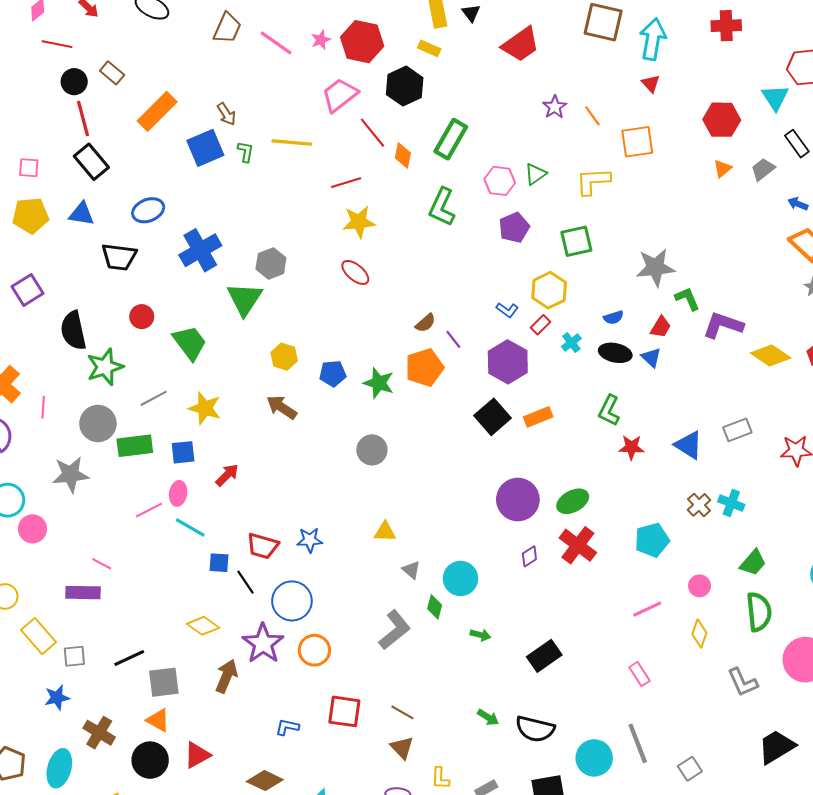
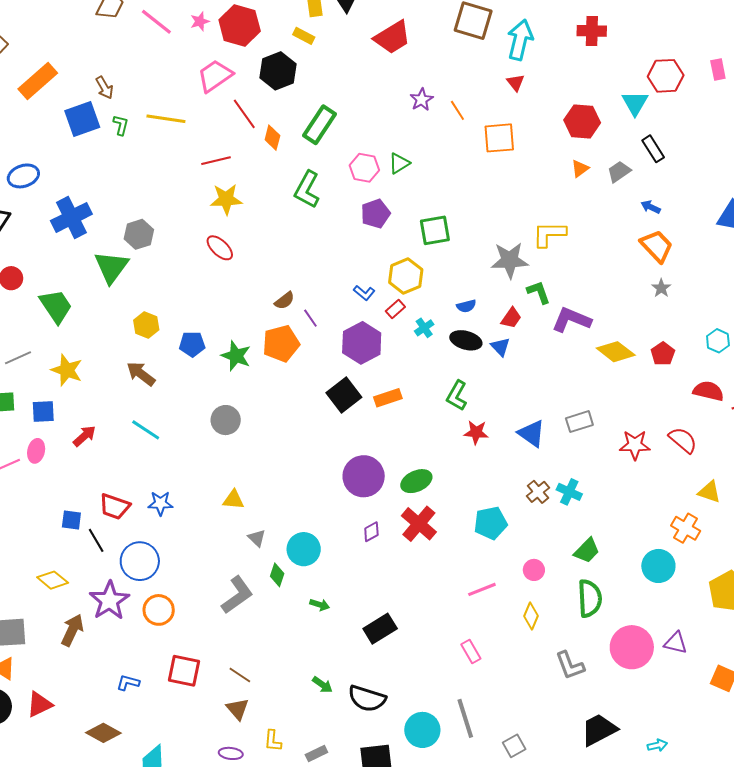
yellow L-shape: (593, 181) -> (549, 234), moved
cyan line: (190, 527) -> (146, 430), moved

